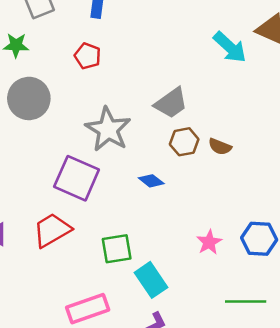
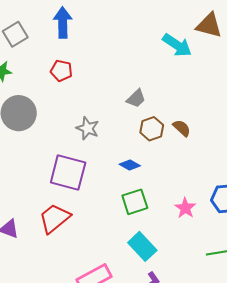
gray trapezoid: (171, 103) -> (136, 99), size x0.7
gray star: (108, 129) -> (88, 128), size x0.6
brown semicircle: (220, 147) -> (182, 128), turned -150
green square: (117, 249) -> (135, 202), moved

